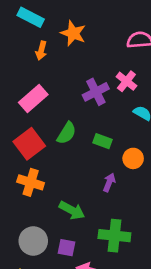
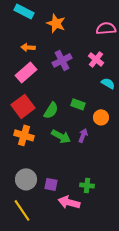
orange arrow: (41, 51) -> (28, 47), moved, turned 80
purple cross: (96, 92) -> (62, 60), moved
green semicircle: (67, 133) -> (51, 110), moved
green arrow: (72, 210) -> (61, 136), moved
green cross: (114, 236) -> (87, 185), moved, size x0.6

